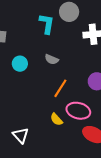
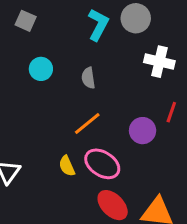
gray semicircle: (52, 59) -> (88, 78), turned 40

